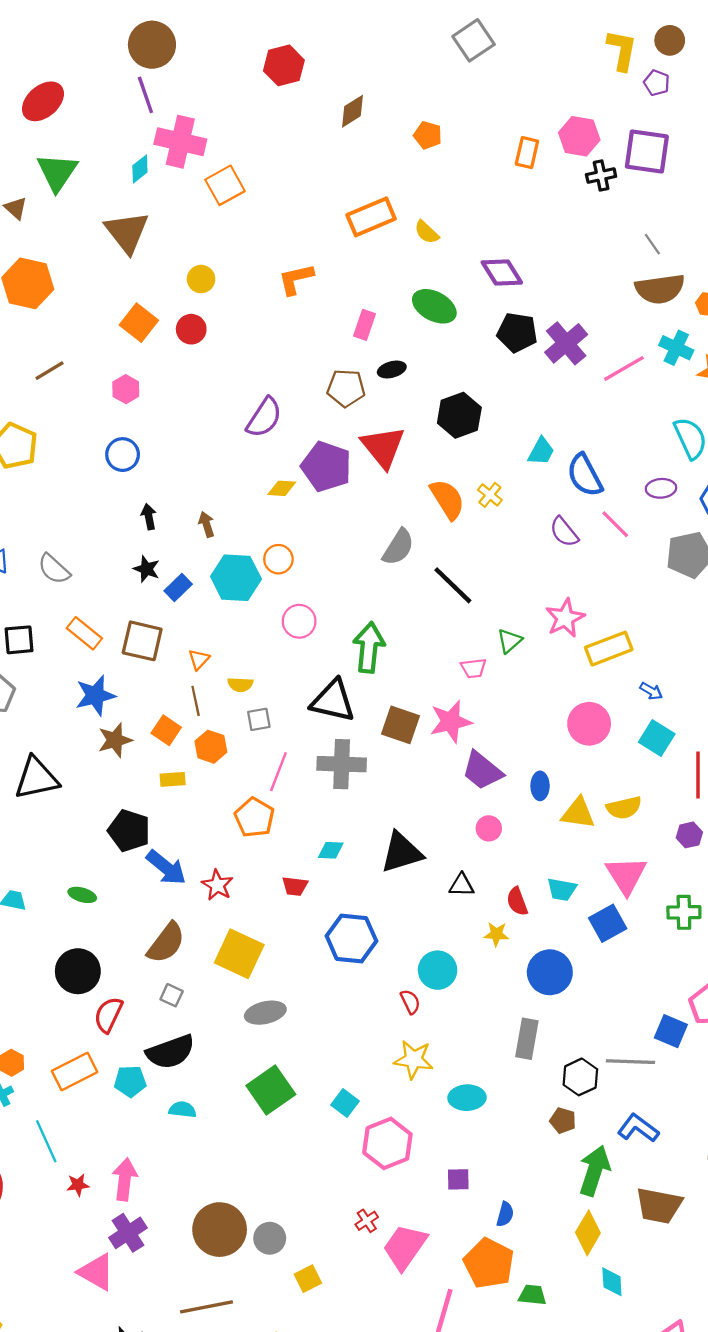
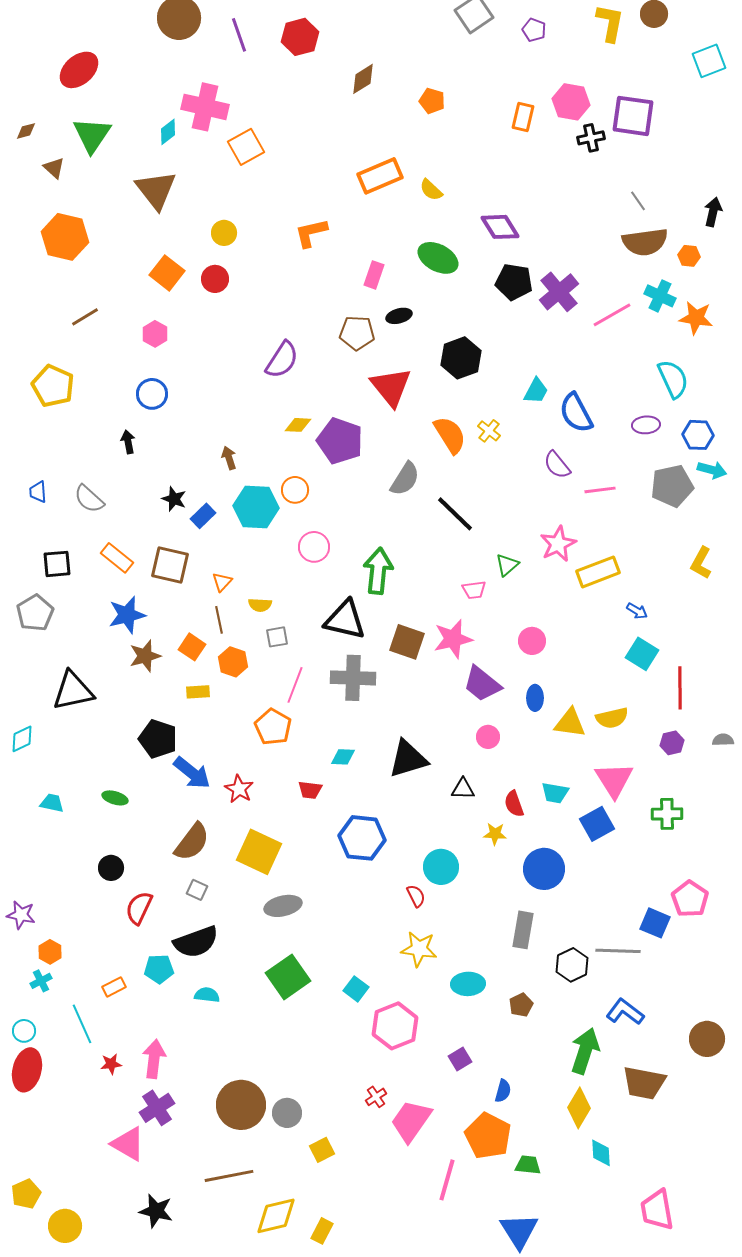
purple pentagon: (657, 83) -> (534, 30), moved
purple line: (145, 95) -> (239, 35), moved
purple pentagon: (326, 467) -> (340, 441), moved
black arrow: (149, 517) -> (128, 442), moved
pink line: (615, 524) -> (600, 490), moved, turned -52
pink circle: (589, 724) -> (532, 641), moved, size x0.7
black circle: (78, 971) -> (111, 868), size x0.6
orange rectangle: (75, 1071) -> (114, 987), moved, size x0.6
brown pentagon: (563, 1121) -> (521, 1005), moved, turned 30
purple square: (458, 1179) -> (460, 1059), turned -30

